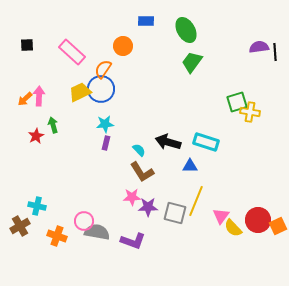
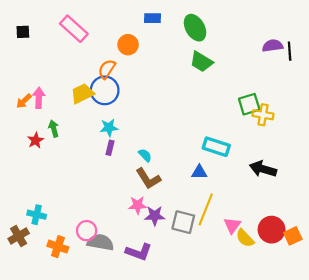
black square: (27, 45) -> (23, 32), moved
pink rectangle: (72, 52) -> (74, 29), moved
green trapezoid: (192, 62) -> (201, 62), turned -95
black arrow: (168, 142) -> (263, 169), moved

